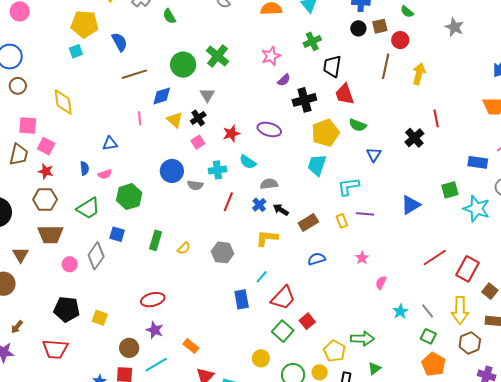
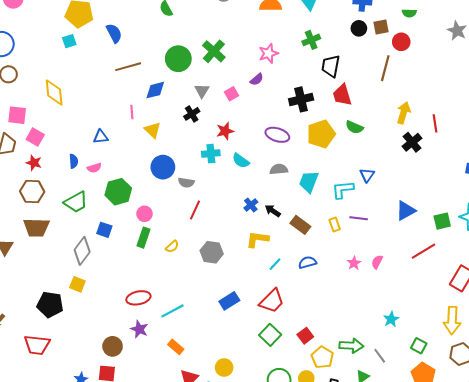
green semicircle: (407, 12) -> (409, 13), turned -40
yellow arrow: (419, 74) -> (404, 113), moved
purple semicircle: (284, 80) -> (257, 79), moved
yellow triangle: (175, 120) -> (153, 130), moved
purple ellipse: (269, 129) -> (277, 135), moved
pink square: (198, 142) -> (231, 94), moved
blue triangle: (374, 155) -> (367, 175), moved
cyan trapezoid: (317, 165) -> (309, 182), moved
cyan cross: (217, 170) -> (211, 154), moved
gray semicircle: (269, 184) -> (279, 169), moved
green square: (450, 190) -> (442, 221), moved
red line: (228, 202) -> (195, 210), moved
brown rectangle: (308, 222) -> (300, 225), turned 66
red line: (435, 258) -> (424, 251), moved
pink circle: (70, 264) -> (145, 214), moved
cyan line: (262, 277) -> (275, 264), moved
pink semicircle: (381, 283) -> (377, 262), moved
blue rectangle: (242, 299) -> (229, 301), turned 66
gray line: (428, 311) -> (380, 356), moved
yellow square: (100, 318) -> (77, 284), moved
red square: (307, 321) -> (305, 336), moved
yellow circle: (261, 358) -> (224, 368), moved
cyan line: (156, 365) -> (173, 311), moved

